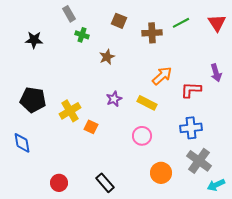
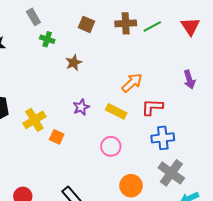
brown cross: (152, 33) -> (126, 23), moved
red L-shape: (191, 90) -> (152, 107), moved

